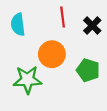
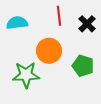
cyan semicircle: (18, 24) -> (17, 23), turned 90

